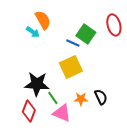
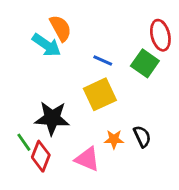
cyan arrow: (33, 32) -> (46, 45), size x1.5
green square: (86, 34) -> (145, 63), moved
green line: (53, 98) -> (24, 142), moved

